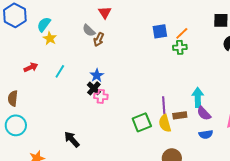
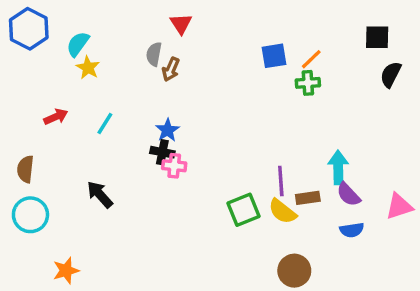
gray semicircle: (89, 30) -> (154, 54), turned 56
black cross: (94, 88) -> (162, 152), turned -32
yellow semicircle: (165, 123) -> (282, 211), turned -36
black arrow: (72, 139) -> (100, 194), moved

